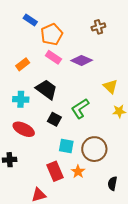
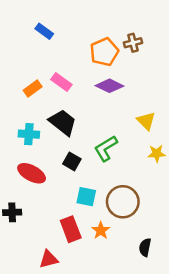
orange pentagon: (52, 34) -> (104, 52), moved
pink rectangle: (53, 57) -> (61, 82), moved

